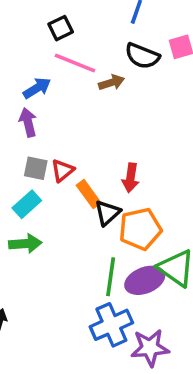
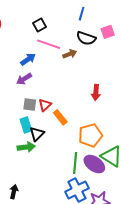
purple arrow: (28, 122) -> (24, 79), turned -105
red arrow: (131, 178) -> (96, 92), moved
cyan rectangle: (27, 204) -> (26, 125), turned -63
black triangle: (107, 213) -> (37, 134), moved
purple ellipse: (145, 280) -> (94, 164), turned 60

